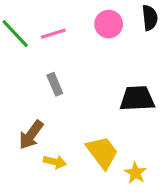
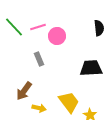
black semicircle: (150, 18) -> (99, 28), moved
pink circle: (109, 24) -> (57, 36), moved

